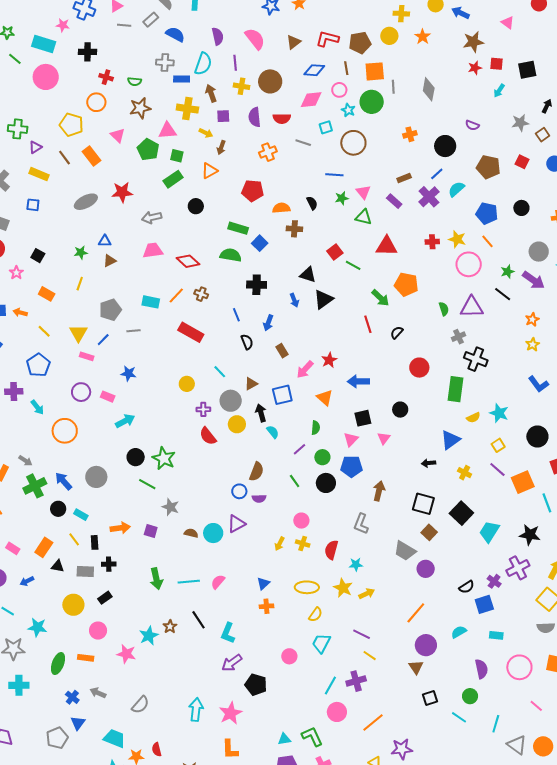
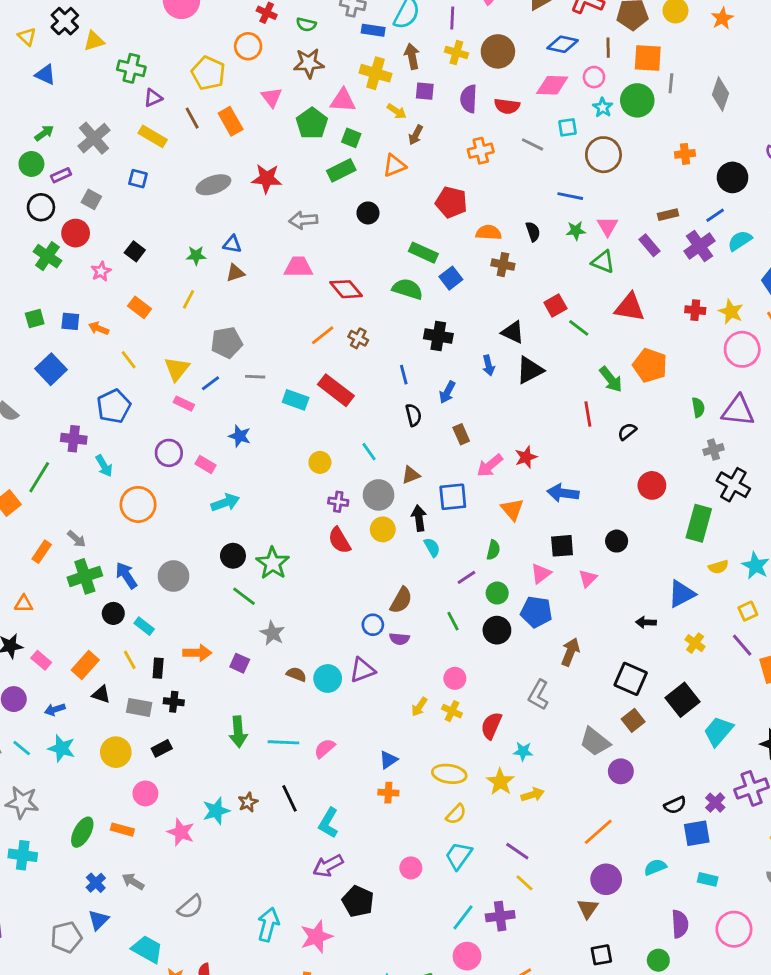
cyan rectangle: (151, 302) -> (296, 400), moved
cyan star: (37, 627) -> (62, 748), moved

